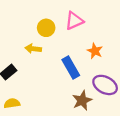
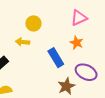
pink triangle: (74, 21) -> (79, 18), moved

